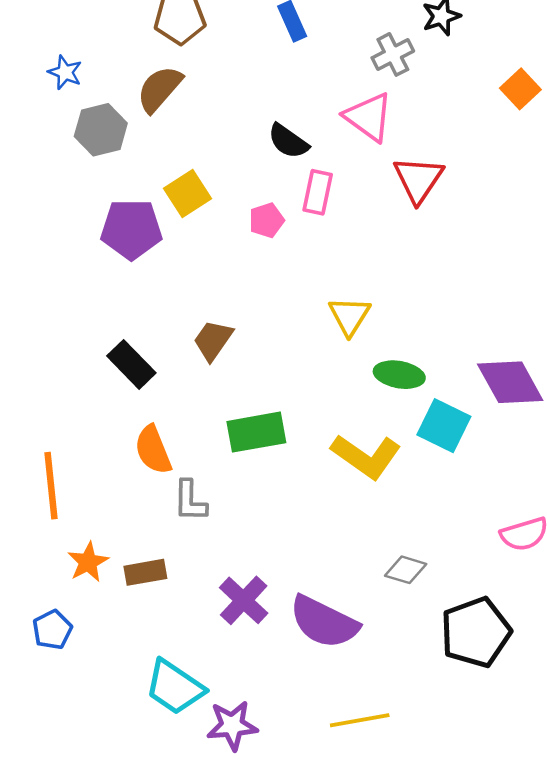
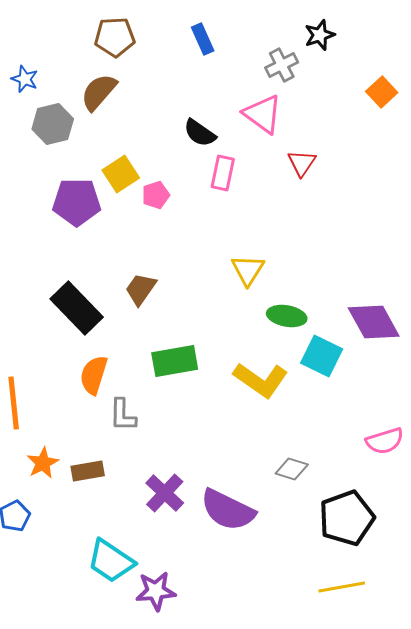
red triangle: (418, 179) -> (302, 163), size x0.7
pink pentagon: (267, 220) -> (156, 195), moved
black rectangle: (131, 364) -> (77, 308), size x1.4
orange semicircle: (153, 450) -> (94, 375), turned 39
yellow line: (360, 720) -> (342, 587), moved

